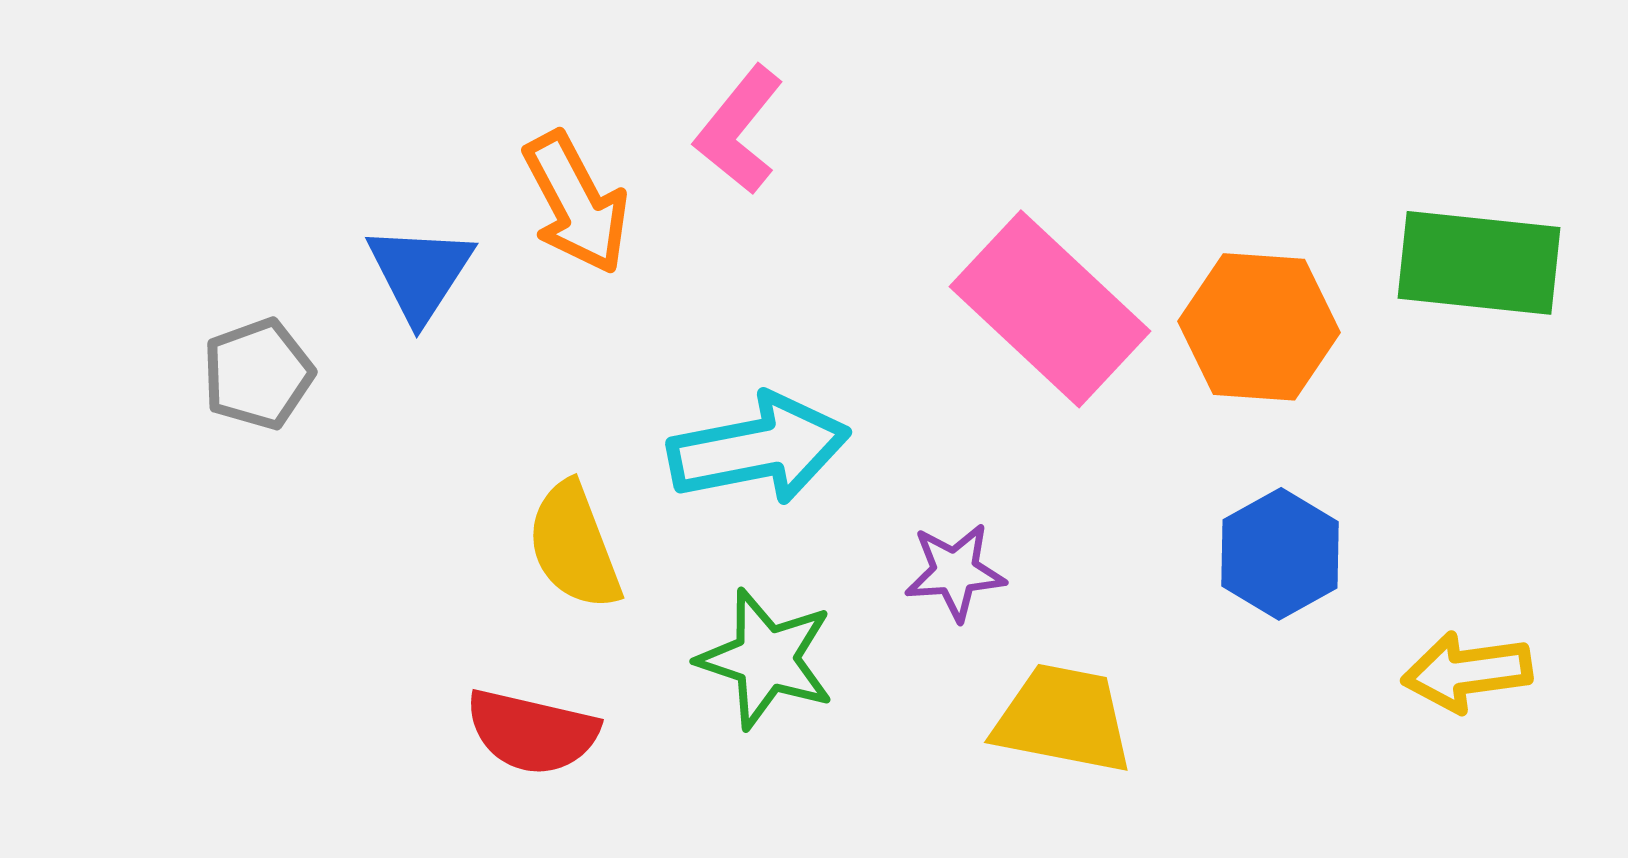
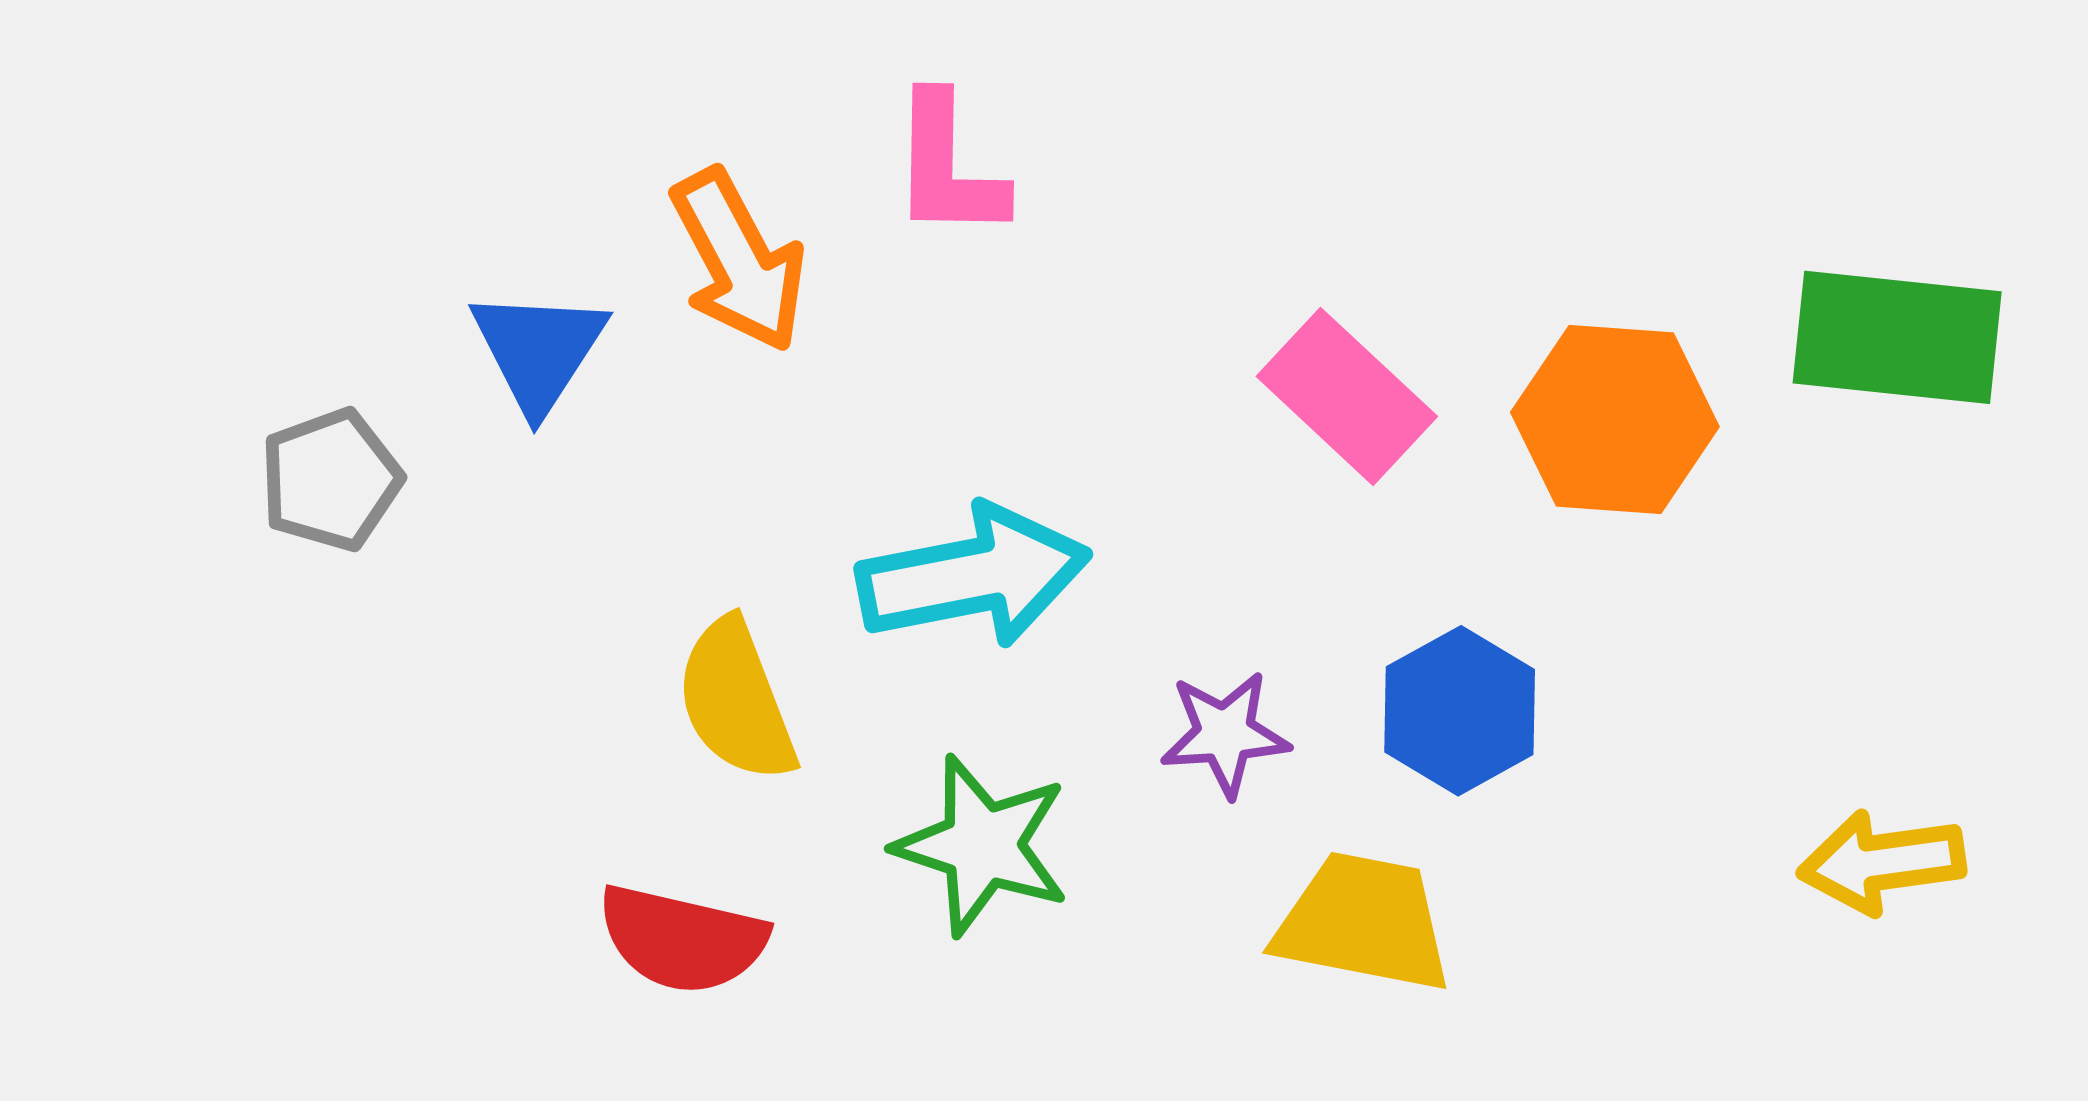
pink L-shape: (739, 130) -> (948, 167), turned -38
pink rectangle: (1050, 309) -> (1347, 396), size x0.7
blue hexagon: (1280, 554) -> (1460, 711), moved

